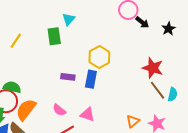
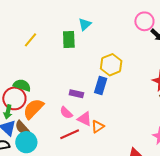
purple rectangle: (68, 77) -> (76, 94), moved
pink triangle: (87, 114) -> (85, 119), moved
orange triangle: (133, 121) -> (98, 127), moved

